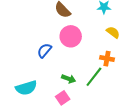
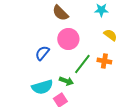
green line: (94, 77) -> (82, 64), moved
cyan semicircle: (26, 88) -> (42, 87), moved

